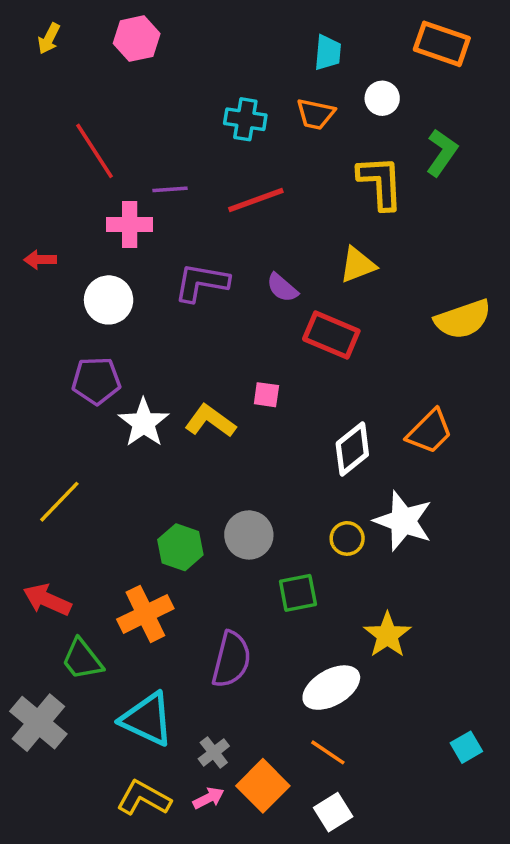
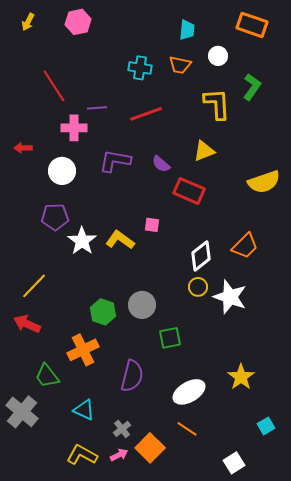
yellow circle: (347, 538) -> (198, 287), moved
red arrow: (47, 600) -> (27, 324), moved
yellow star: (387, 635) -> (241, 377), moved
cyan triangle: (147, 719) -> (84, 410), size x0.7
white square: (333, 812) -> (234, 463), moved

